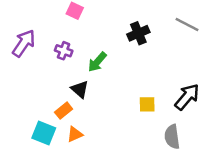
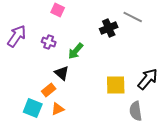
gray line: (187, 25) -> (133, 17), moved
yellow square: (147, 104) -> (116, 85), size x1.5

